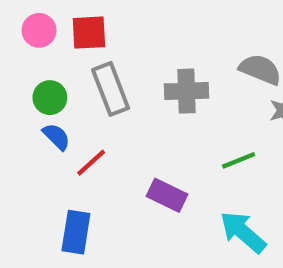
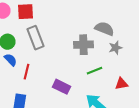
gray cross: (187, 91) -> (83, 45), moved
red line: (91, 163) -> (26, 72), turned -35

